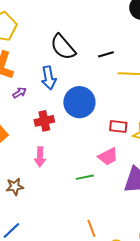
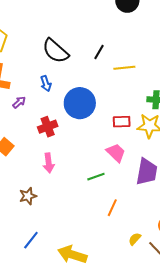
black line: (106, 54) -> (99, 52), turned -35
blue arrow: (49, 78) -> (46, 84), size x0.7
pink trapezoid: (108, 156) -> (116, 153), turned -100
orange line: (91, 228) -> (112, 208), moved, turned 54

